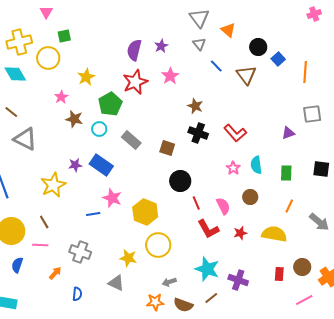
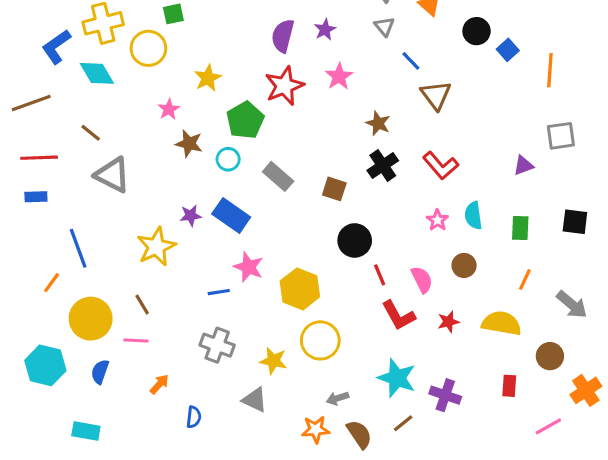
brown triangle: (246, 75) -> (436, 95), moved
black cross: (198, 133) -> (383, 165), turned 36
gray cross: (80, 252) -> (217, 345), moved
brown circle: (302, 267) -> (550, 356), moved
brown semicircle: (183, 305) -> (359, 434), turned -144

